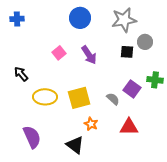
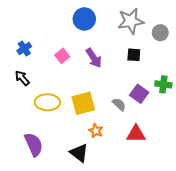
blue cross: (17, 19) -> (24, 48), moved, turned -32
gray circle: (145, 42) -> (160, 33), moved

